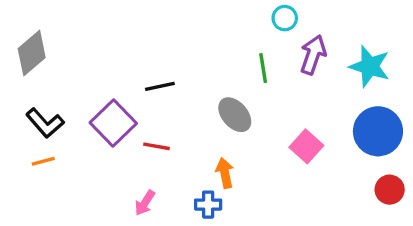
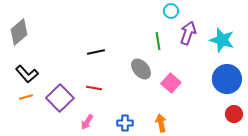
purple square: (113, 123) -> (60, 98), moved
pink square: (306, 146) -> (171, 83), moved
orange arrow: (225, 173) -> (161, 123), moved

